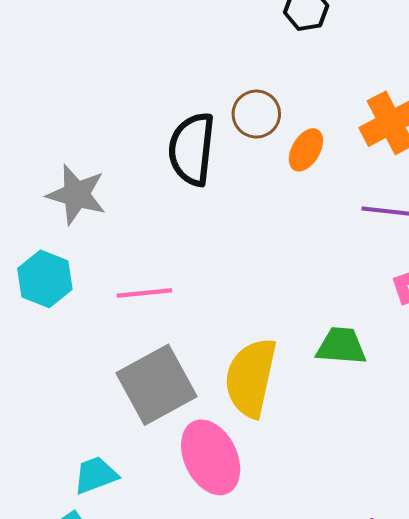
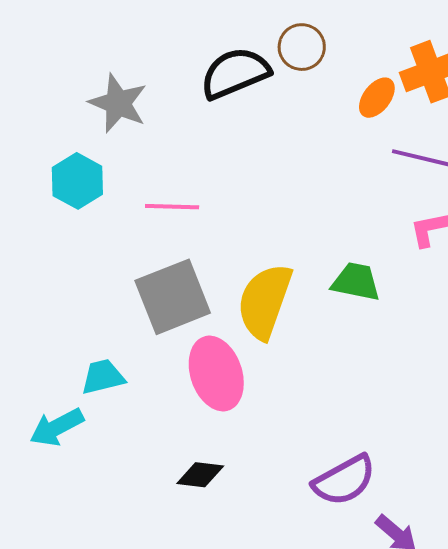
black semicircle: (192, 149) -> (235, 73), turned 54
orange ellipse: (306, 150) -> (377, 98), moved

